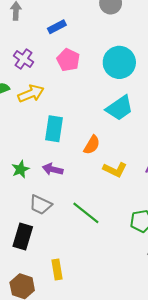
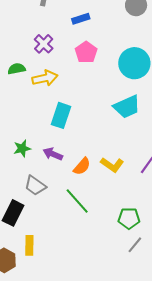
orange semicircle: (92, 145) -> (82, 166), moved
yellow rectangle: (57, 270) -> (29, 245), moved

